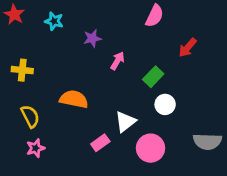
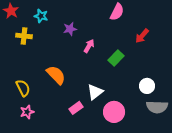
yellow cross: (22, 70) -> (24, 36), moved
orange semicircle: (74, 99) -> (56, 75), turned 35
white circle: (165, 104) -> (147, 86), moved

